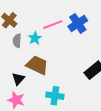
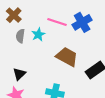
pink line: (53, 25) -> (57, 22), turned 36
brown trapezoid: (37, 65) -> (67, 57), moved

